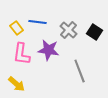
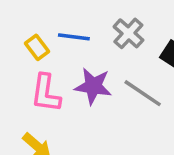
gray cross: (69, 30) -> (128, 33), moved
gray line: (80, 71) -> (143, 93), moved, turned -35

